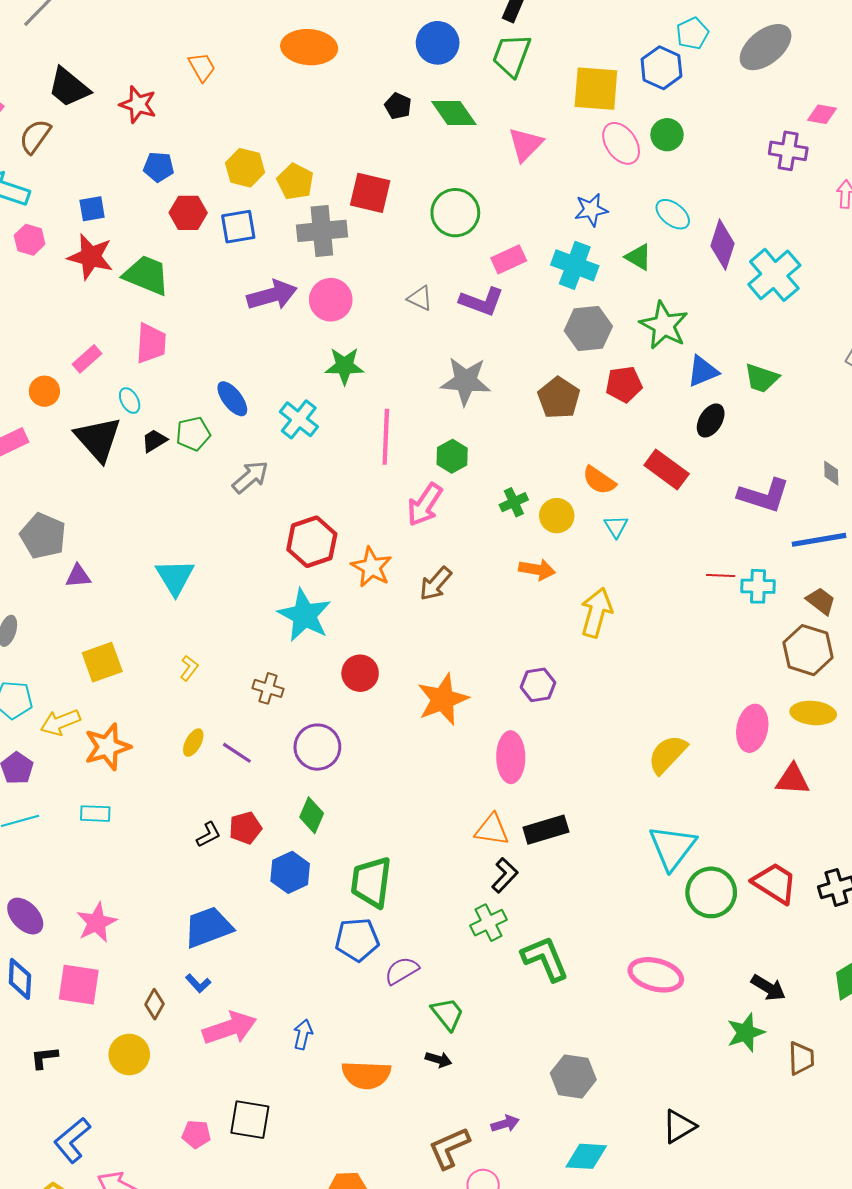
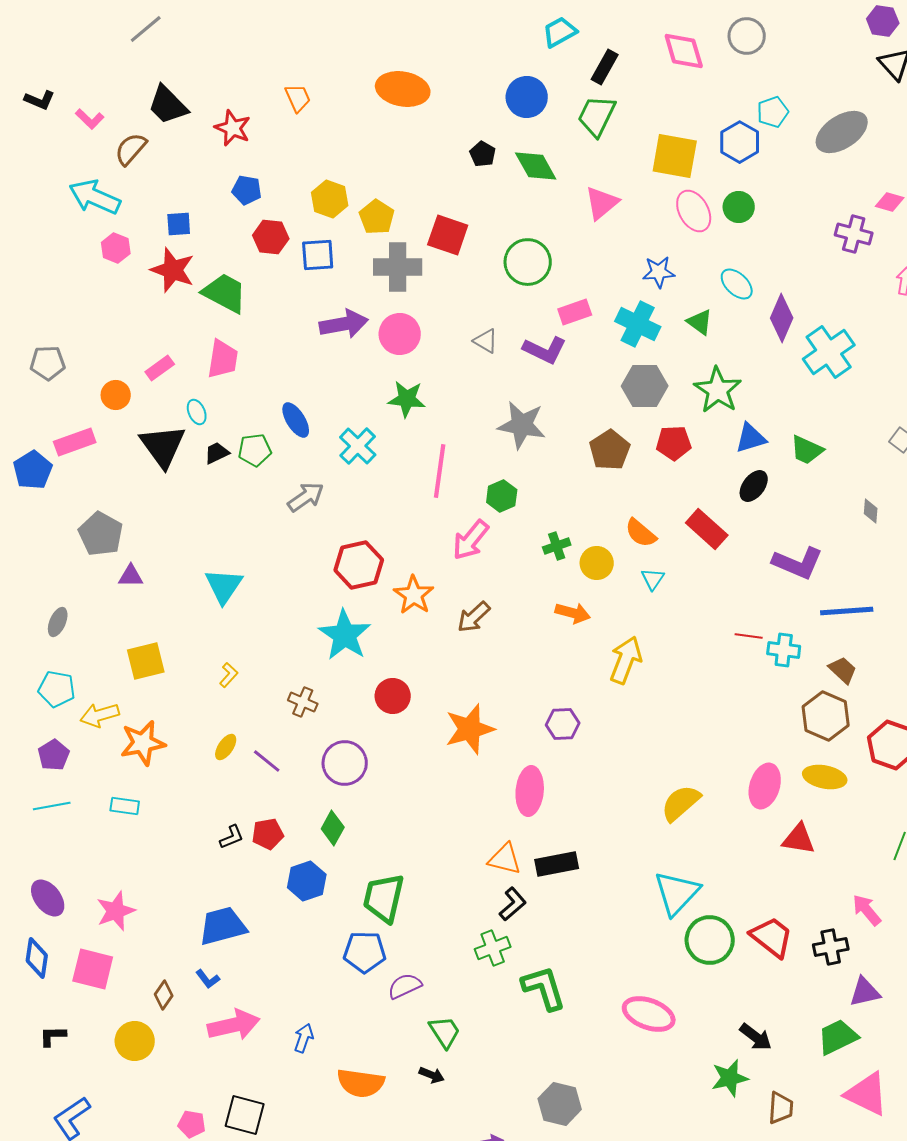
gray diamond: (831, 473) -> (871, 511), moved

